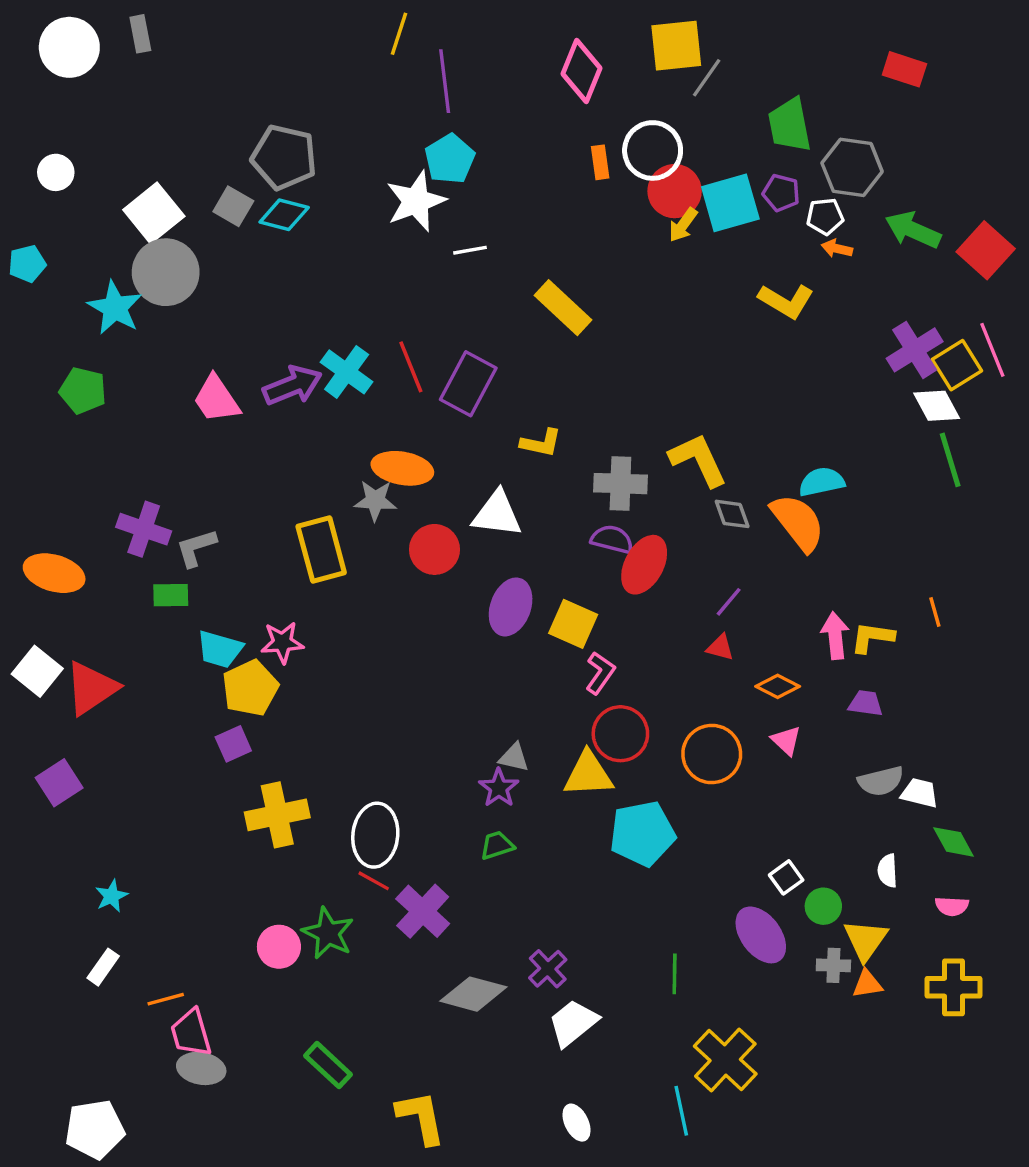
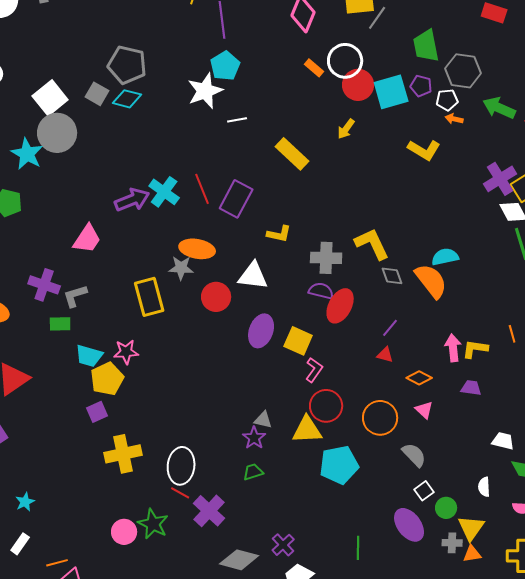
orange rectangle: (600, 162) -> (314, 68), turned -42
yellow arrow: (683, 225) -> (346, 129), moved
pink trapezoid: (216, 399) -> (87, 239), moved, turned -112
gray semicircle: (881, 781) -> (414, 455), moved, turned -120

